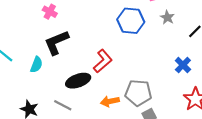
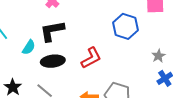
gray star: (167, 17) -> (158, 56), moved
black ellipse: (78, 81) -> (53, 61), moved

